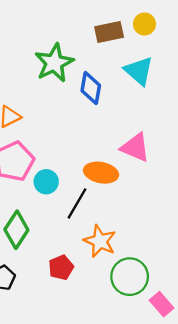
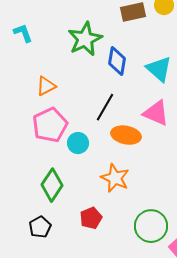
cyan triangle: (139, 71) -> (159, 69), moved
black line: (77, 203) -> (105, 107), moved
orange star: (100, 241) -> (115, 178), moved

